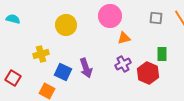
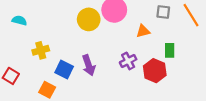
cyan semicircle: (13, 19) -> (19, 20), moved
yellow circle: (66, 25) -> (89, 19), moved
orange triangle: (124, 38) -> (143, 31), moved

